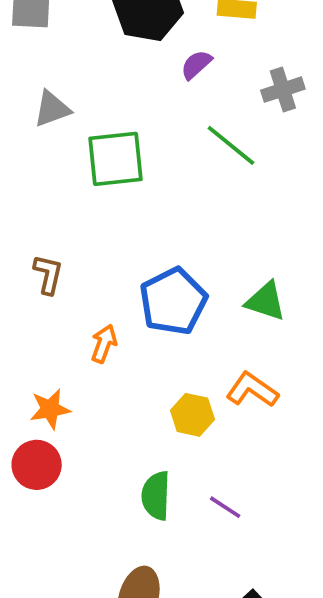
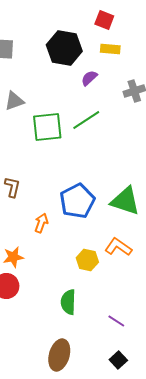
green line: (231, 145) -> (86, 120), moved, turned -72
green triangle: (266, 301) -> (125, 201), size x1.4
purple line: (225, 507) -> (116, 321), moved

